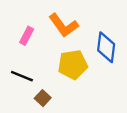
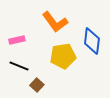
pink rectangle: (27, 36) -> (17, 40), moved, turned 49

